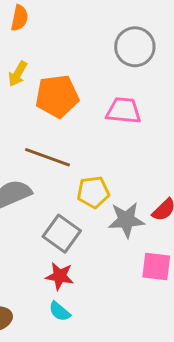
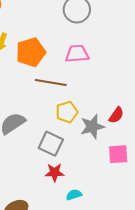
brown line: (48, 157) -> (51, 82), moved
cyan semicircle: (60, 311) -> (74, 195), moved, turned 133

